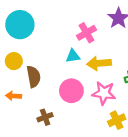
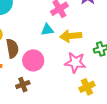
pink circle: (71, 91) -> (33, 60), moved

